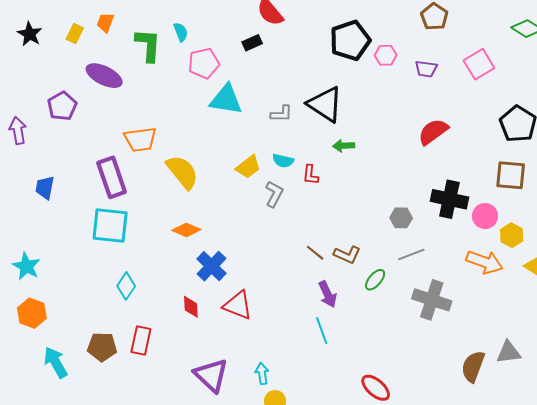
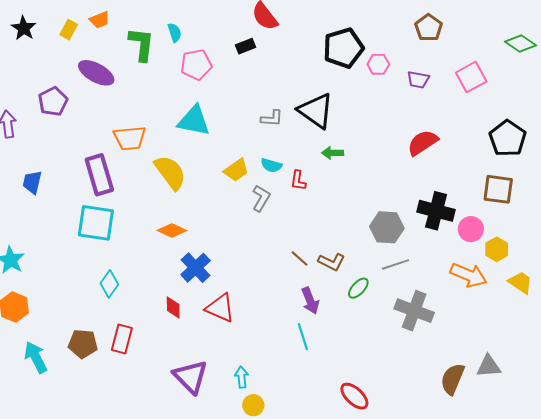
orange trapezoid: (105, 23) -> (100, 20), turned -135
cyan triangle: (226, 100) -> (194, 121), moved
gray hexagon: (401, 218) -> (387, 227), size x1.5

